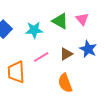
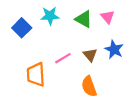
cyan star: (34, 30) -> (50, 16), moved
brown triangle: (66, 54) -> (90, 55), turned -40

